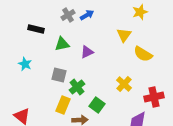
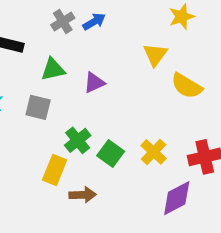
gray square: (59, 75) -> (38, 107), moved
yellow cross: (124, 84) -> (154, 152), moved
green square: (97, 105) -> (111, 154), moved

